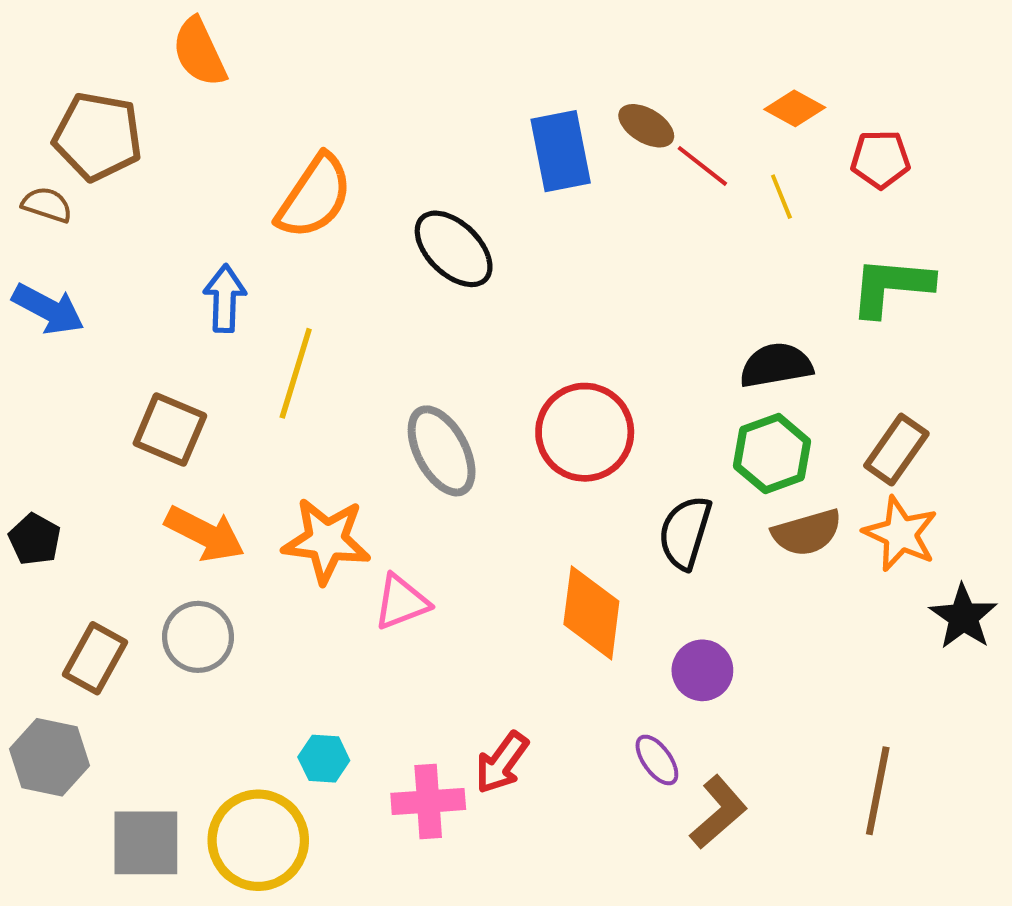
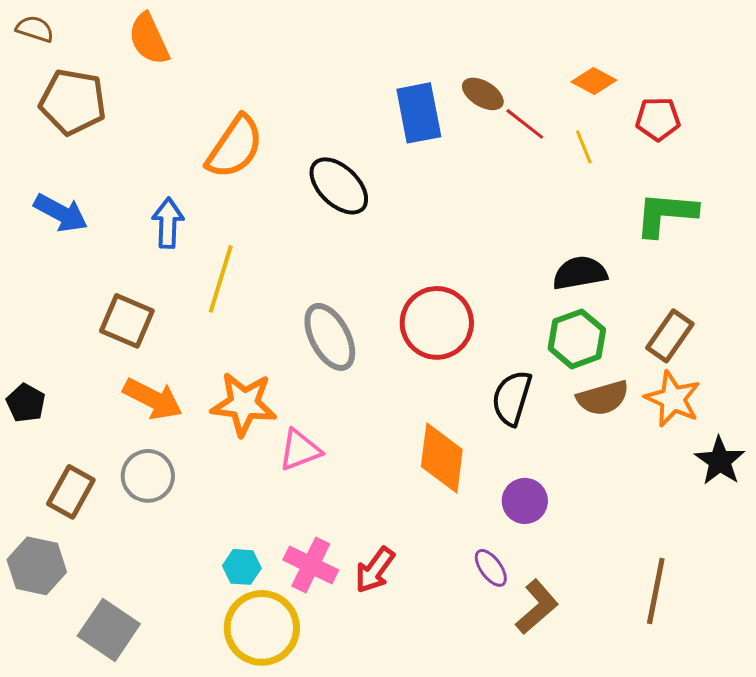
brown semicircle: (47, 205) -> (35, 29), moved
blue arrow: (48, 309) -> (61, 213), moved
pink cross: (428, 801) -> (311, 565), moved, turned 30
yellow circle: (258, 840) -> (262, 628), moved
gray square: (146, 843) -> (109, 630), turned 34

